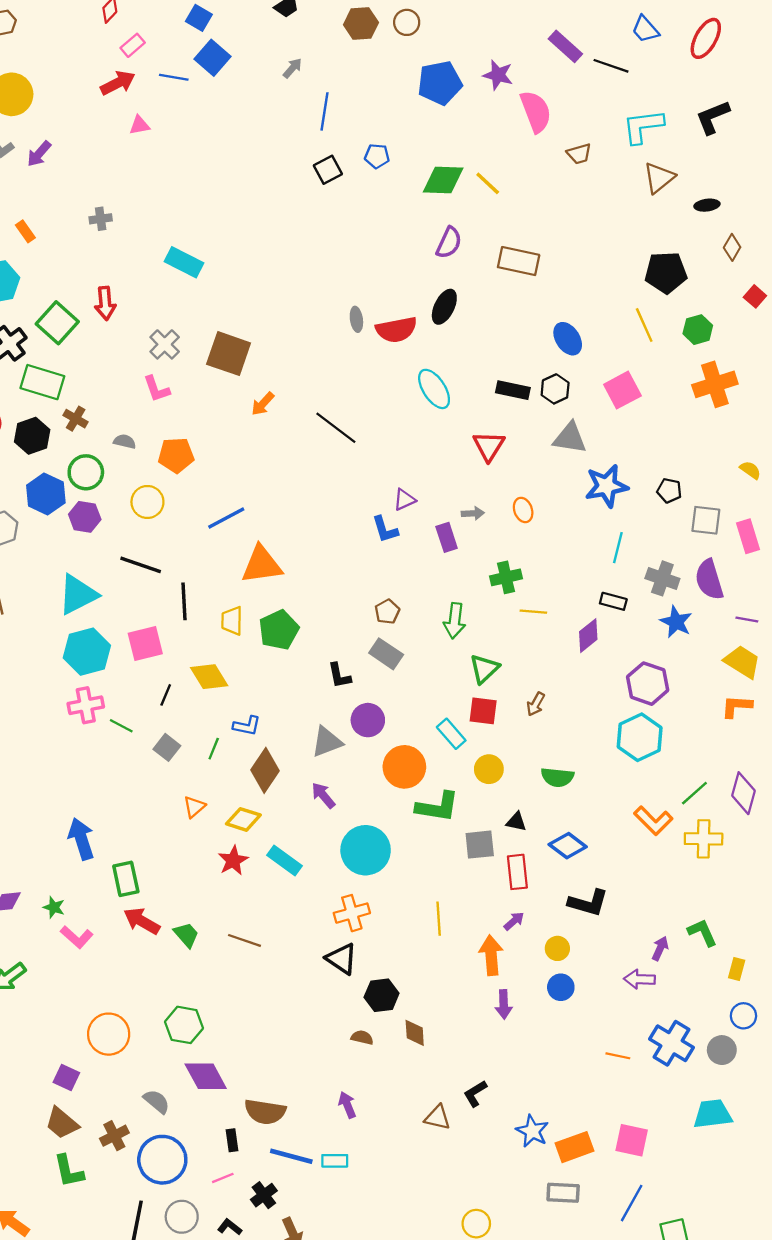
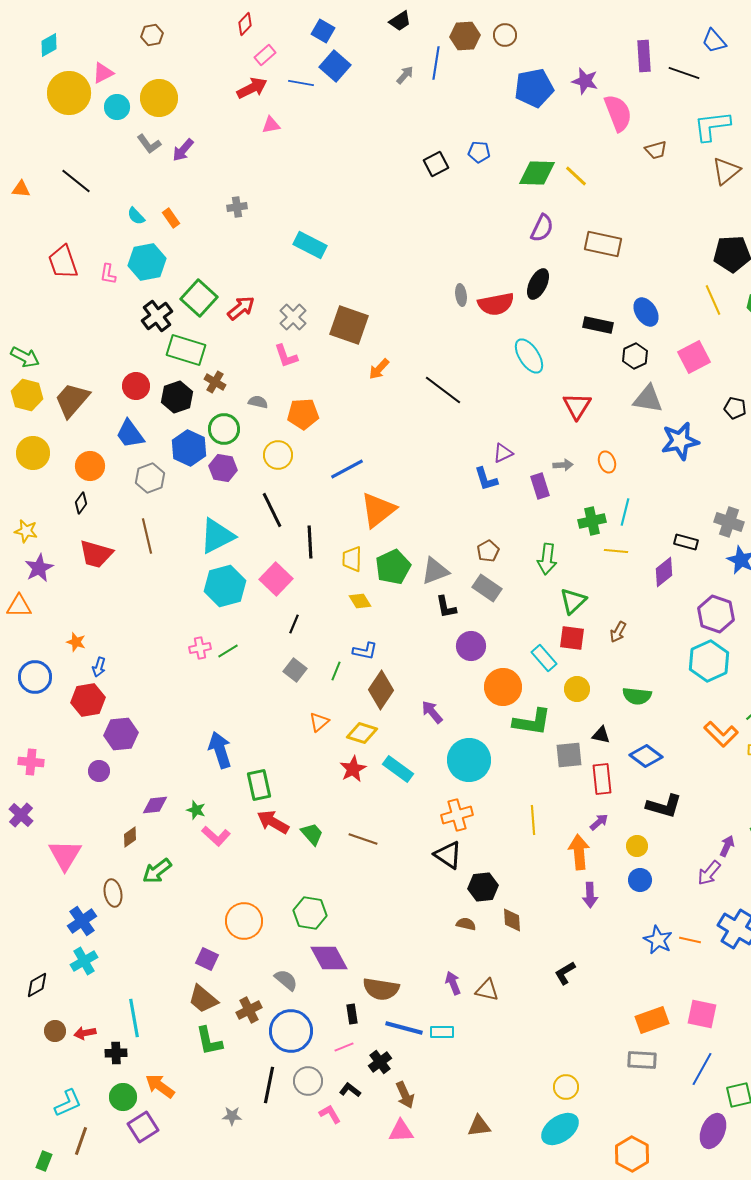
purple rectangle: (565, 46) -> (644, 56), turned 44
blue line: (324, 111) -> (436, 63), moved
red arrow: (105, 303) -> (241, 308), moved, turned -124
black rectangle: (513, 390) -> (598, 325), moved
black pentagon: (669, 491) -> (735, 408), moved
cyan line: (618, 548) -> (625, 512), moved
black line: (141, 565) -> (272, 510), turned 45
orange triangle: (262, 565) -> (378, 510), turned -30
pink square: (145, 644) -> (276, 579), turned -32
yellow diamond: (209, 677) -> (360, 601), moved, size x0.7
pink cross: (86, 705) -> (200, 648), moved, size x0.7
green line: (121, 726) -> (228, 651), moved, turned -60
gray triangle: (327, 742) -> (435, 571), moved
purple arrow: (640, 979) -> (709, 873), turned -52
brown triangle: (437, 1117) -> (487, 990), moved
blue star: (532, 1131) -> (658, 940), moved

